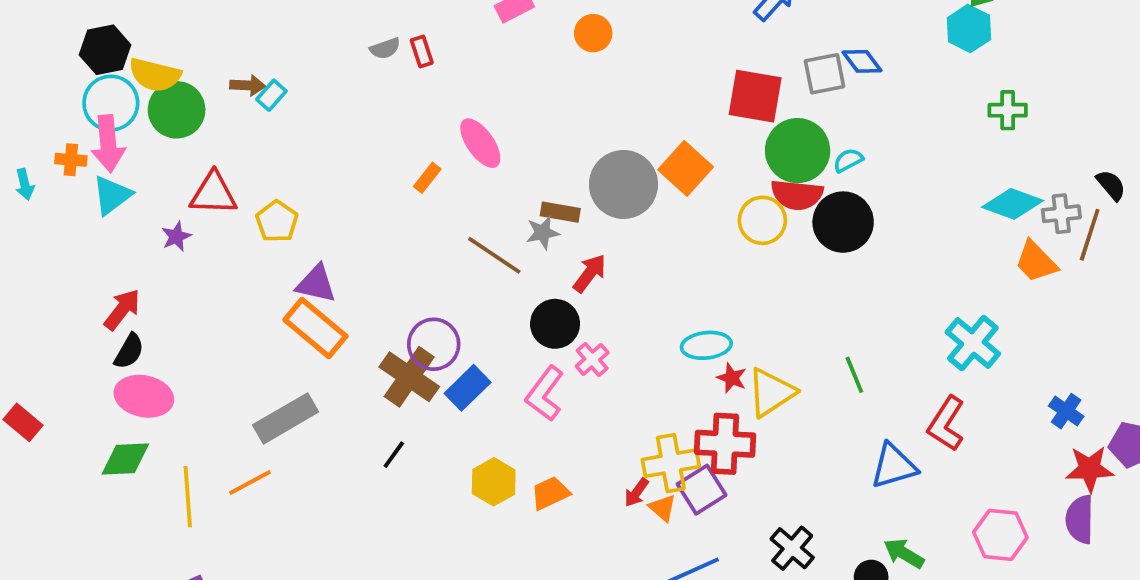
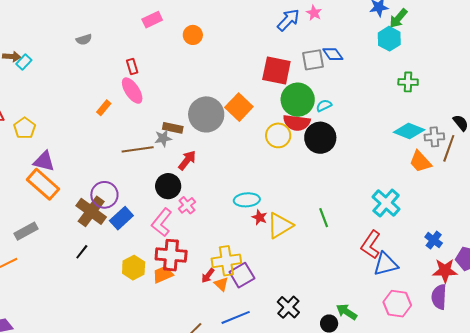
red rectangle: (422, 51) -> (132, 67), moved
brown line: (494, 255) -> (138, 149), turned -44
gray rectangle: (286, 418) -> (26, 231), size x0.7
red cross: (725, 444) -> (171, 255), moved
blue triangle: (894, 466) -> (386, 264), moved

